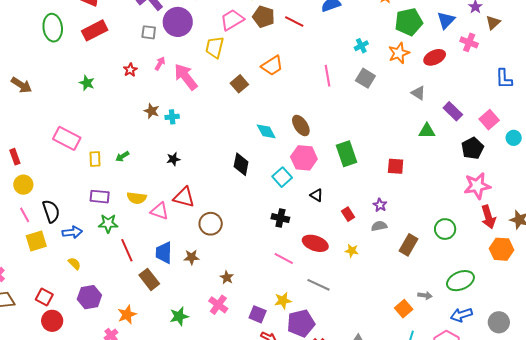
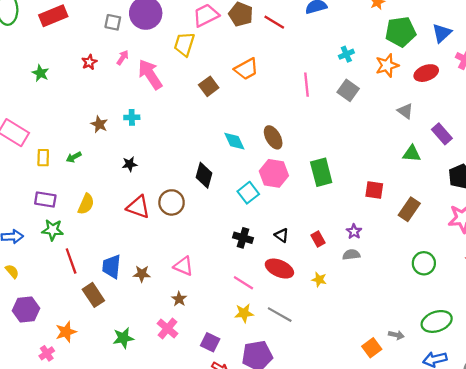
brown star: (152, 111) -> (99, 124), moved
black triangle: (317, 195) -> (282, 235), moved
yellow semicircle: (137, 198) -> (86, 204), turned -78
pink triangle: (160, 211) -> (183, 266), moved
brown circle: (211, 224) -> (172, 202), moved
brown rectangle: (408, 245) -> (409, 209), moved
yellow star: (283, 301) -> (244, 313), moved

